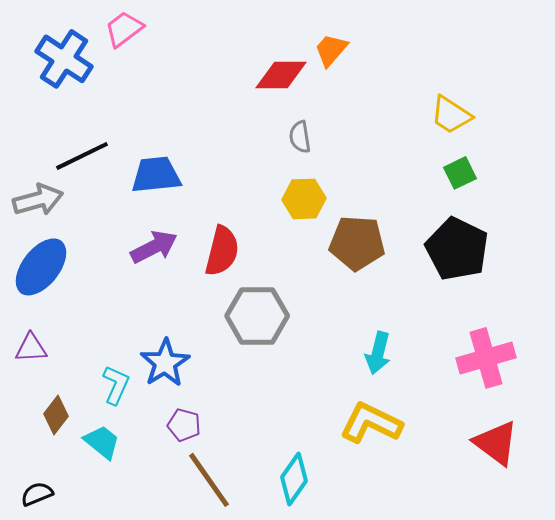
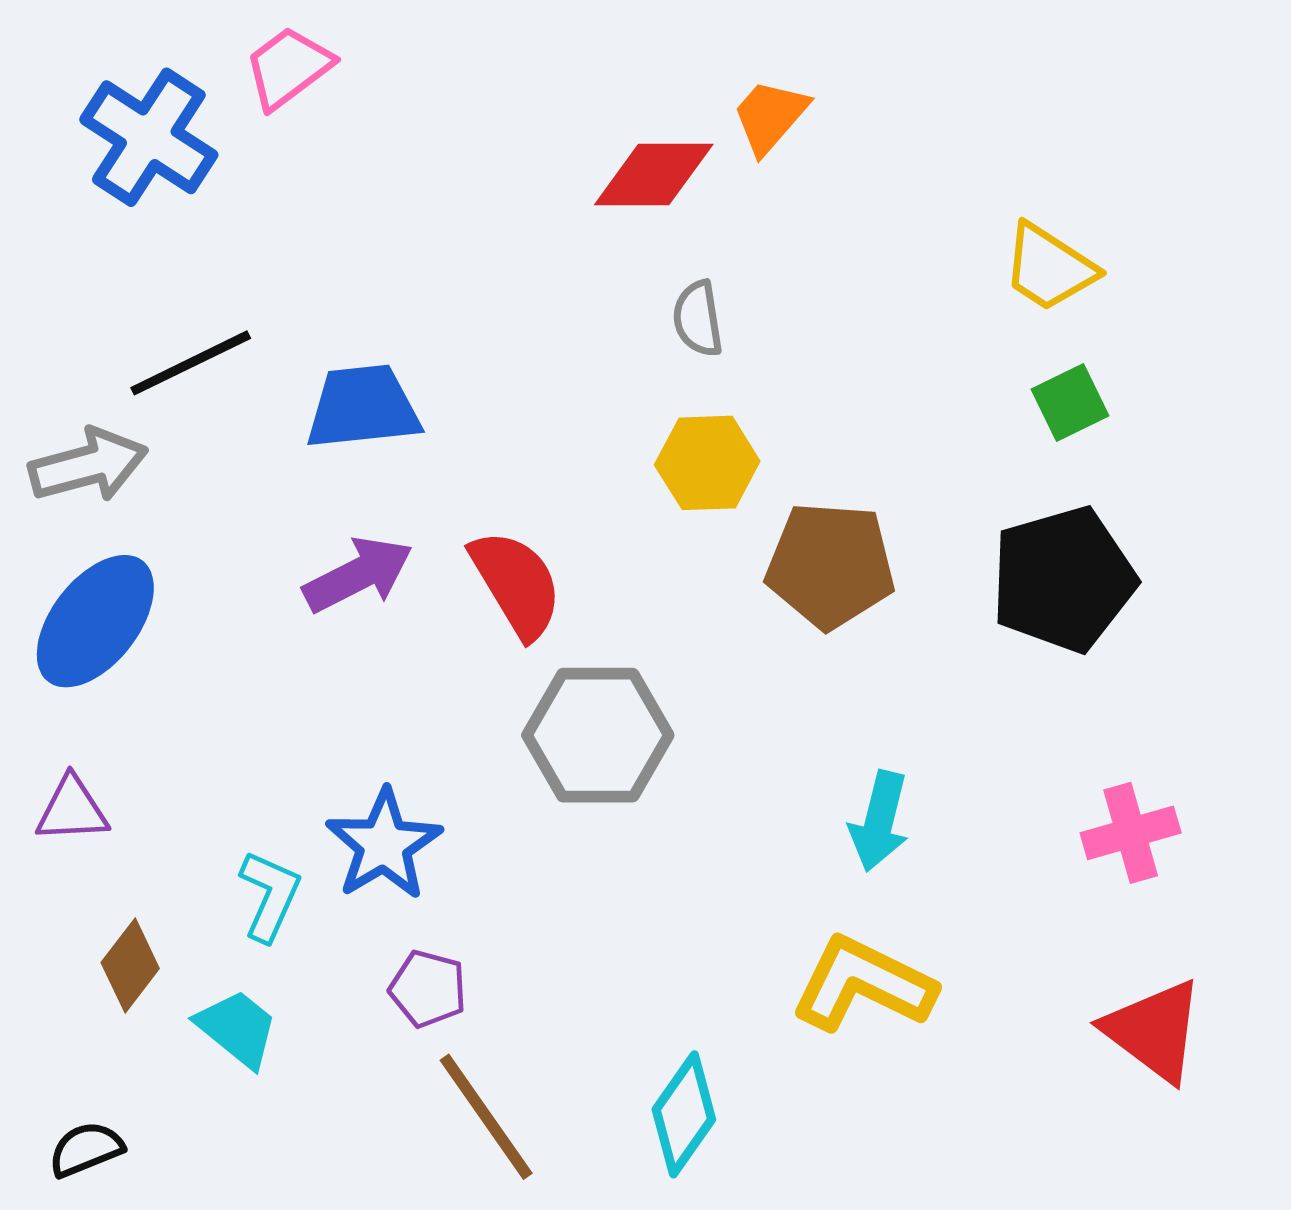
black pentagon: (457, 249) -> (1063, 579), turned 30
red semicircle: (222, 251) -> (516, 584), turned -45
pink cross: (486, 358) -> (1131, 833), size x0.7

